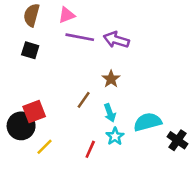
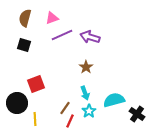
purple line: (80, 37) -> (62, 35), turned -35
brown line: (84, 100) -> (65, 108), moved
red square: (34, 112) -> (36, 84), moved
yellow line: (45, 147) -> (35, 119), turned -48

